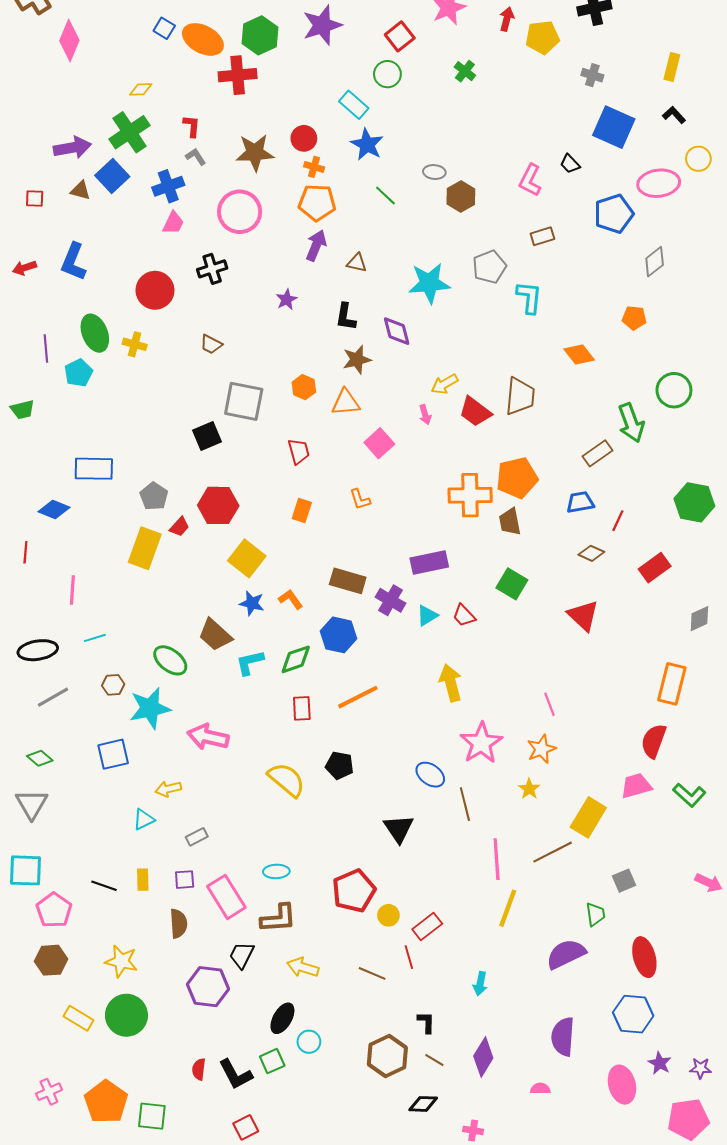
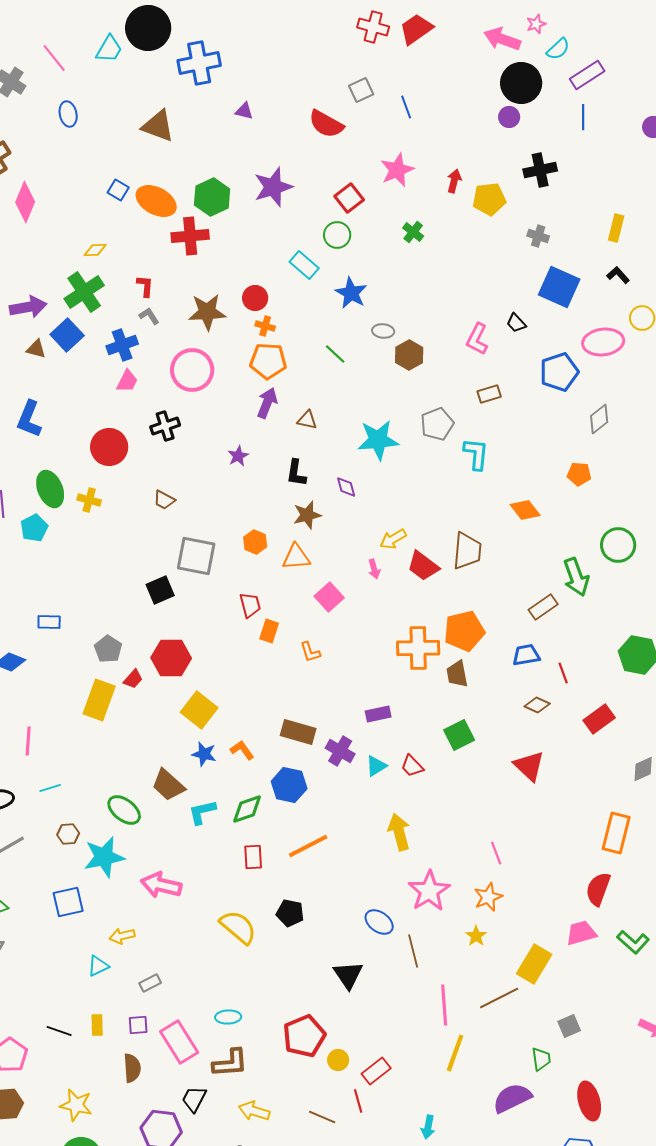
blue star: (367, 144) -> (351, 293), moved
purple diamond: (397, 331) -> (346, 487), size x0.7
blue rectangle: (94, 469) -> (49, 622), size x0.6
orange rectangle: (302, 511) -> (269, 631), moved
red line: (618, 521) -> (563, 673), turned -45
purple rectangle: (429, 563) -> (378, 714), size x0.7
green square: (512, 584) -> (459, 735), turned 32

